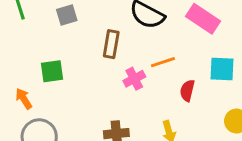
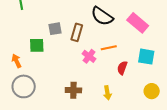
gray square: (67, 15) -> (55, 29), moved
pink cross: (134, 79) -> (89, 56), turned -32

